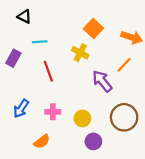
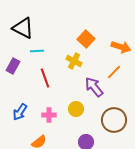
black triangle: (24, 16) -> (23, 28), size x1.6
yellow circle: (82, 118) -> (76, 109), moved

